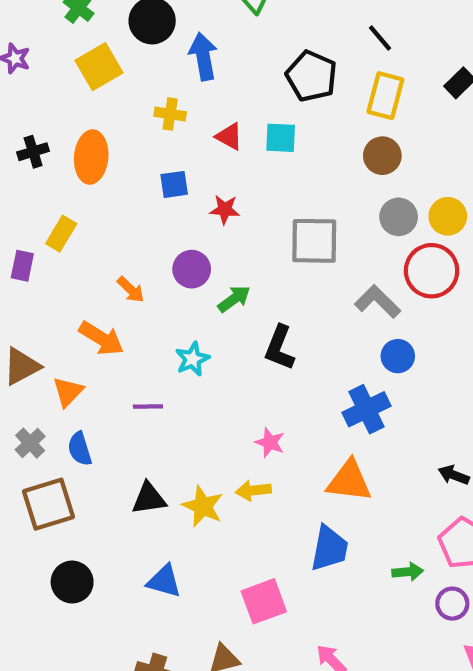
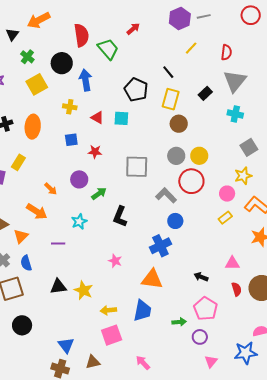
brown circle: (382, 156) -> (179, 124), moved
yellow arrow: (253, 491) -> (108, 310), moved
blue triangle: (164, 581) -> (66, 345), moved, turned 36

